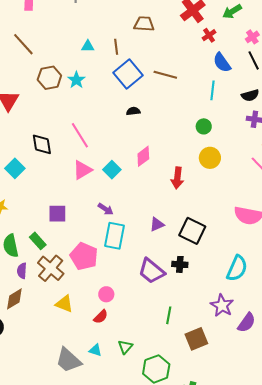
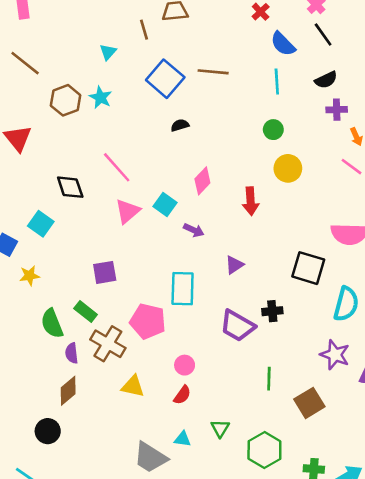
cyan triangle: (88, 46) -> (108, 52), turned -40
brown line: (116, 47) -> (144, 30), moved
purple arrow: (106, 209) -> (194, 230), moved
black square: (192, 231) -> (308, 268), moved

